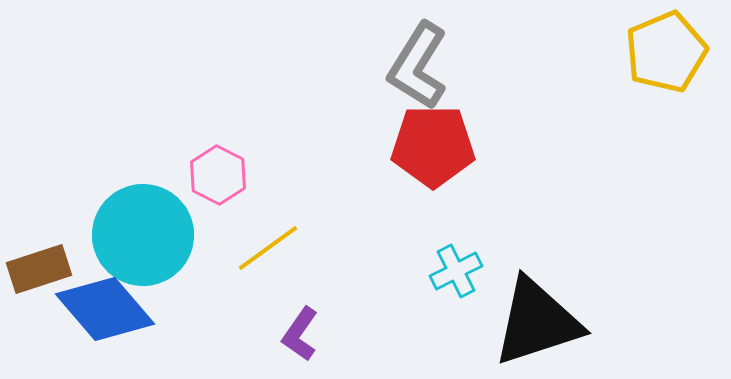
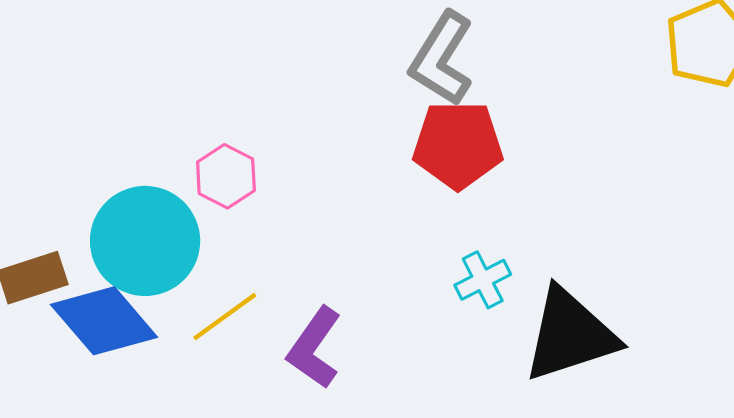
yellow line: (268, 248) -> (225, 316), moved
purple L-shape: (300, 334) -> (314, 348), size x1.4

